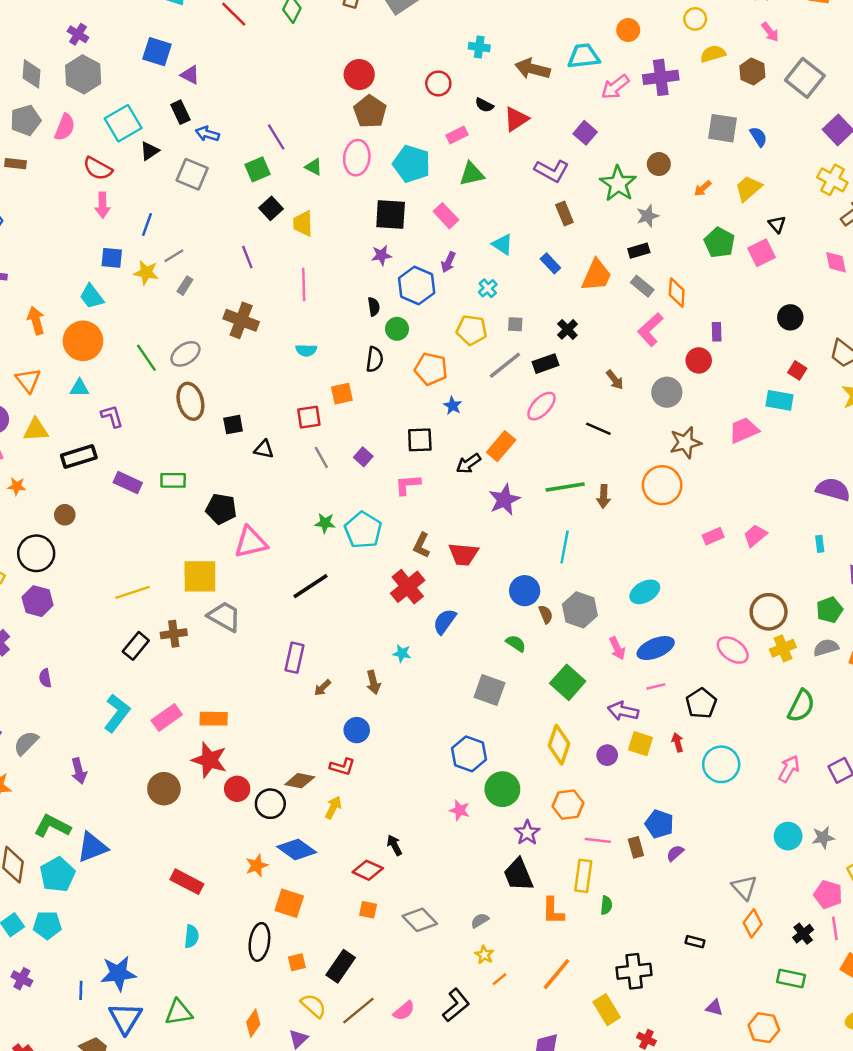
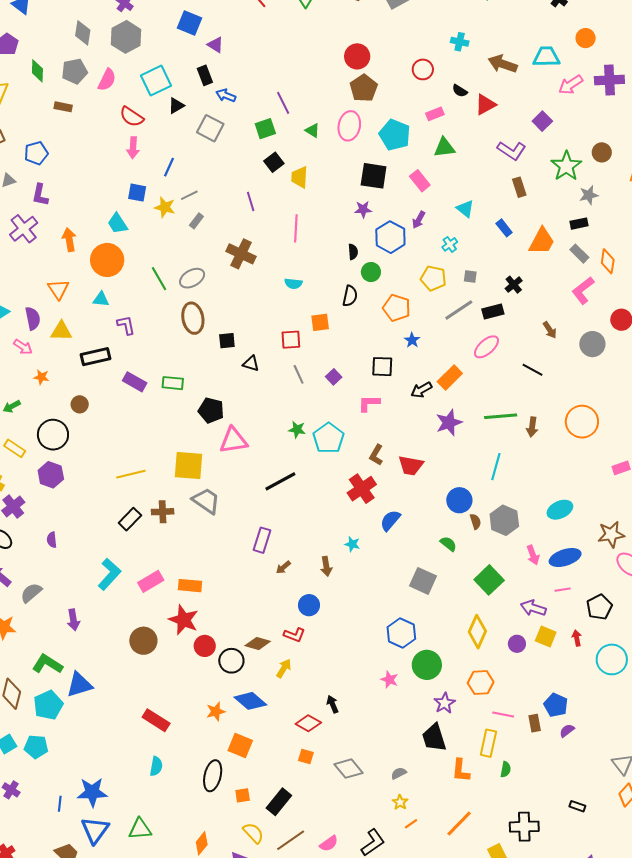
brown star: (685, 443) -> (611, 534), moved

